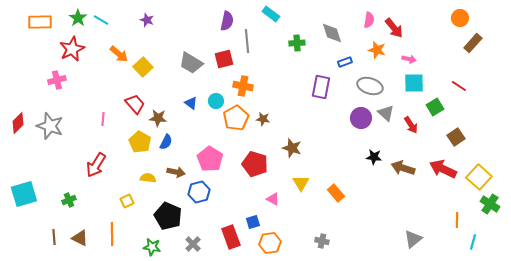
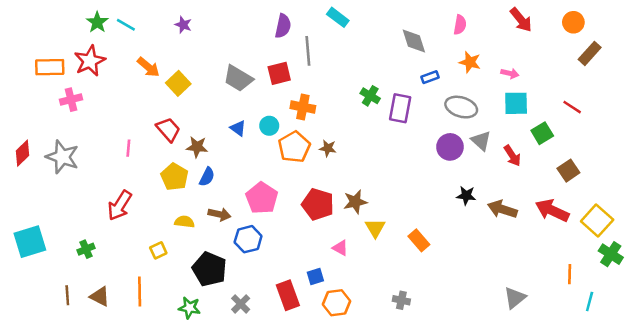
orange rectangle: (40, 22) -> (50, 67), moved
red arrow: (394, 28) -> (521, 20), moved
green cross: (297, 43) -> (370, 96), moved, turned 35
brown star: (292, 148) -> (355, 202), moved, turned -30

